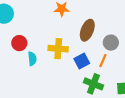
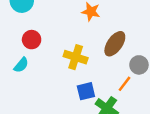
cyan semicircle: (32, 59) -> (21, 65), moved, turned 32
blue square: (82, 61) -> (86, 91), moved

